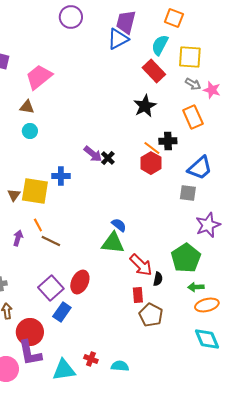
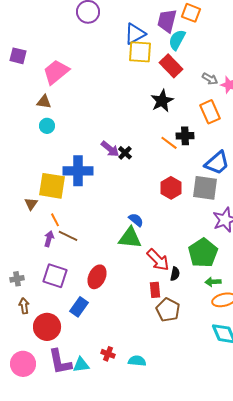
purple trapezoid: (126, 22) -> (167, 21), moved
yellow square: (190, 57) -> (140, 52), moved
red hexagon: (151, 163) -> (171, 188), moved
blue cross: (61, 176) -> (78, 171), size x1.6
gray square: (188, 193) -> (205, 188), size x1.5
brown triangle: (14, 195) -> (31, 204), moved
purple arrow: (18, 238) -> (49, 239), moved
purple square: (51, 288) -> (55, 276), moved, turned -30
purple L-shape: (30, 353) -> (60, 362), moved
cyan triangle: (64, 370) -> (81, 365), size x0.7

